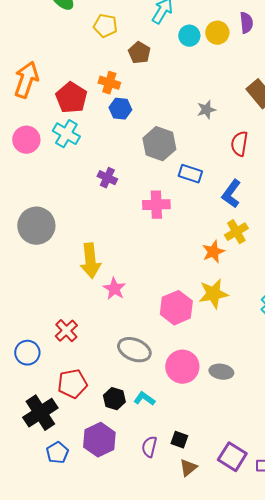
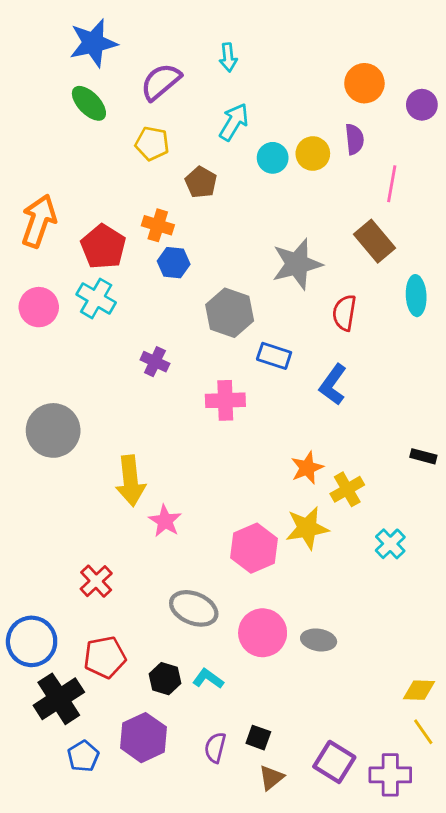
gray star: (206, 110) -> (297, 264), size x1.8
yellow cross: (236, 232) -> (347, 489), moved
blue circle: (27, 353) -> (32, 641), moved, size x1.4

